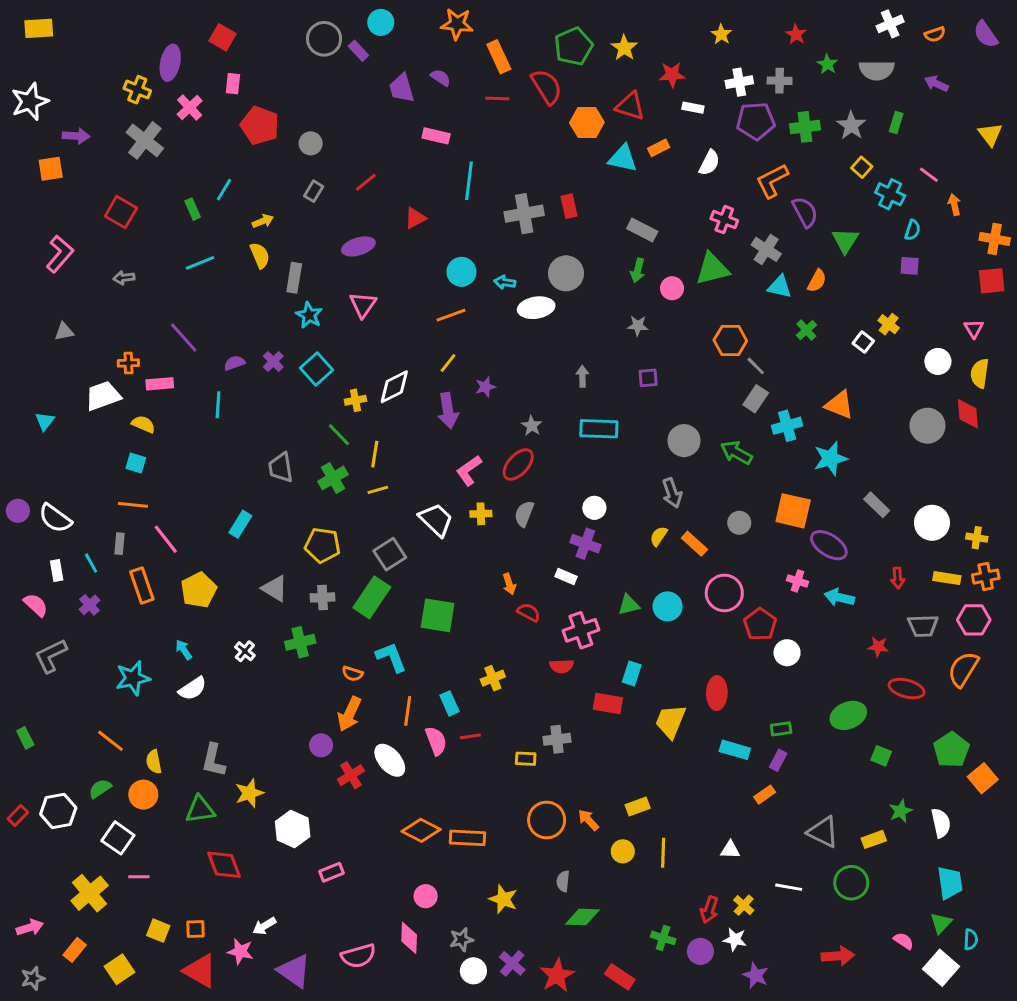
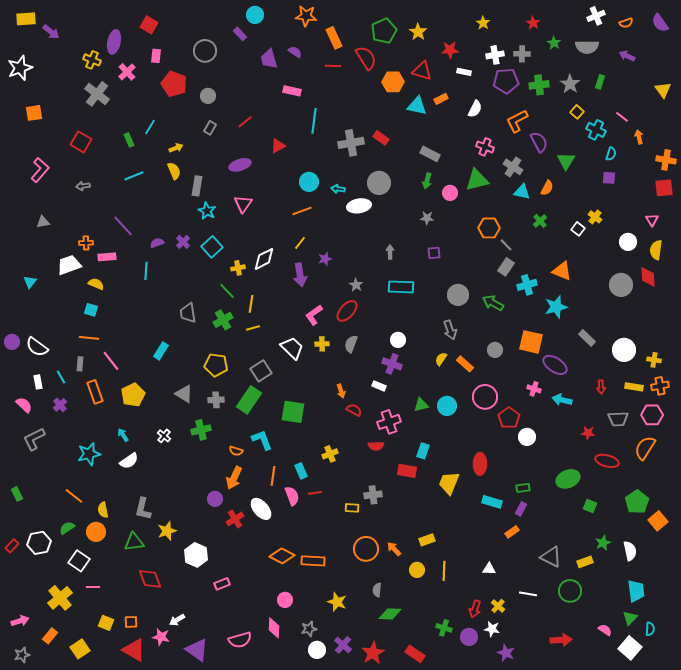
gray circle: (324, 39) -> (205, 51), moved
purple arrow: (76, 136) -> (51, 32), moved, turned 36
red rectangle: (569, 206) -> (381, 138), turned -42

